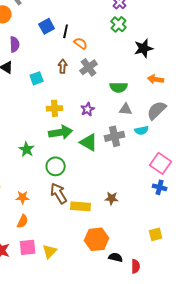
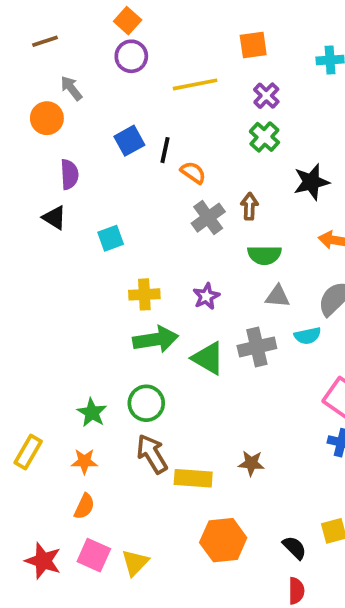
brown arrow: (63, 66) -> (249, 206), moved
green star: (27, 149) -> (92, 413), moved
pink square: (28, 247) -> (94, 555), turned 30
black semicircle: (116, 257) -> (294, 548), moved, turned 32

